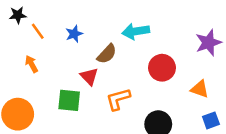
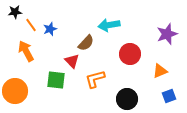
blue star: (74, 34) -> (50, 29), moved
orange arrow: (32, 64) -> (26, 51), size x1.5
orange triangle: (200, 89) -> (160, 71), turned -42

